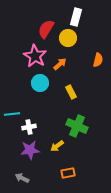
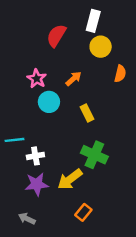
yellow circle: (68, 38) -> (101, 47), moved
pink star: (35, 56) -> (37, 79), moved, size x0.7
yellow arrow: (57, 146) -> (70, 179), size x1.5
orange rectangle: (68, 173) -> (83, 212), turned -40

